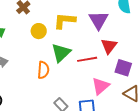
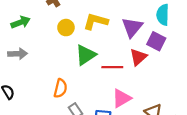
purple square: (123, 68) -> (156, 41), moved
orange semicircle: (43, 70) -> (60, 88), moved

